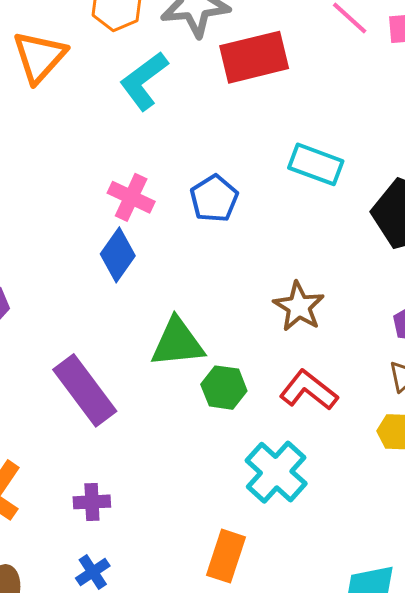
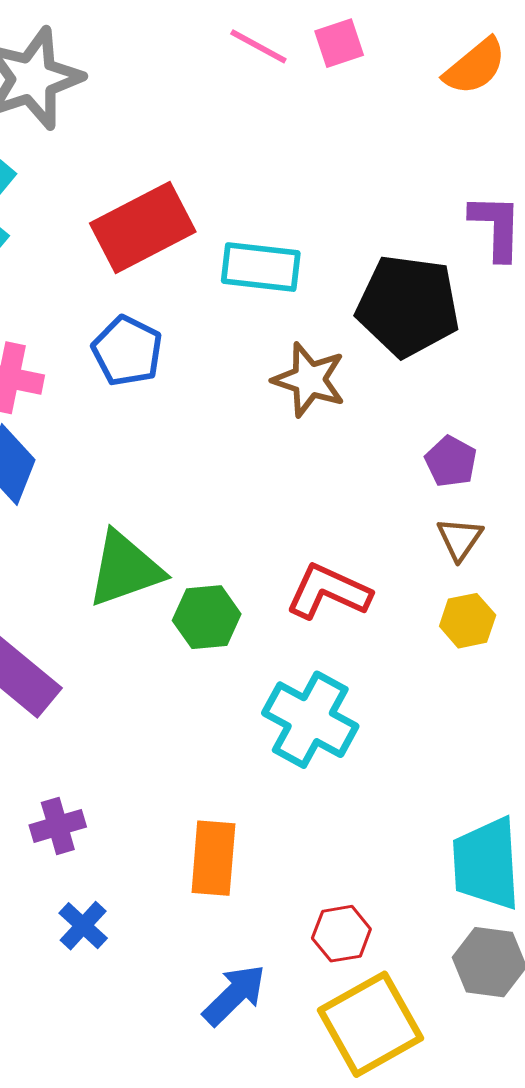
red rectangle: (254, 57) -> (143, 228), moved
brown star: (299, 307) -> (309, 380), moved
orange rectangle: (226, 556) -> (213, 858), moved

